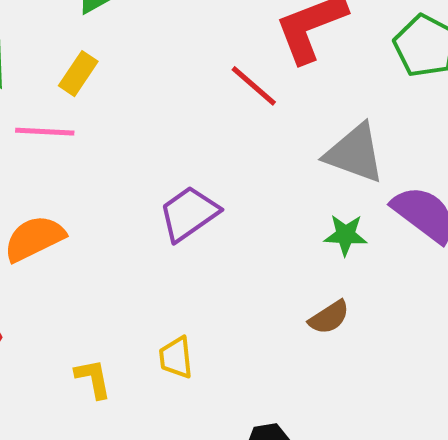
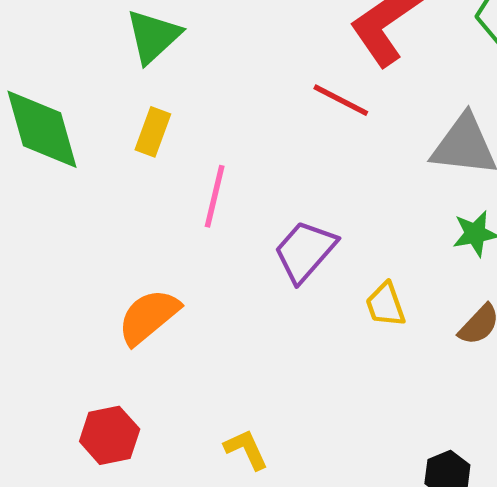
pink line: (45, 132) -> (215, 196), moved, turned -66
yellow trapezoid: (176, 358) -> (385, 305), moved

